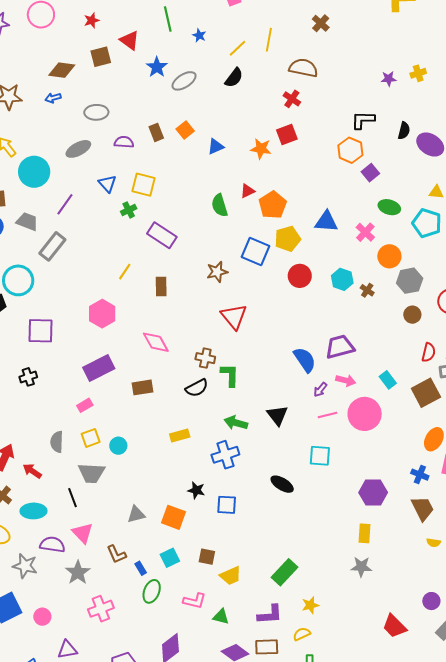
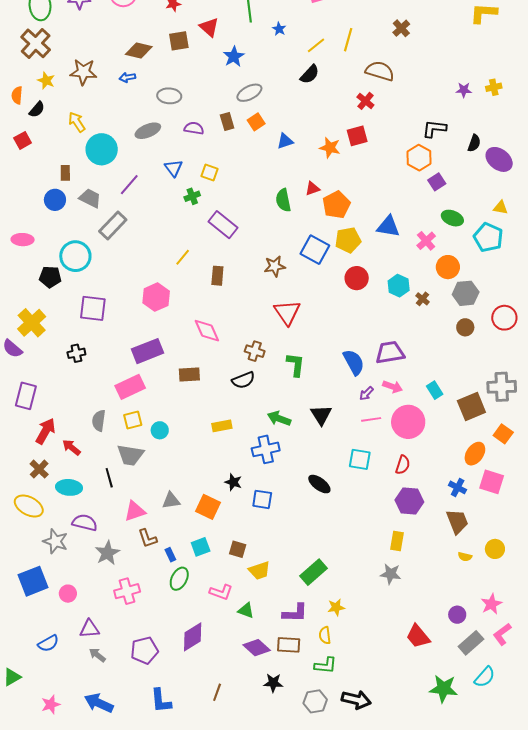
gray ellipse: (184, 81) -> (249, 93), moved
yellow square: (144, 185) -> (210, 172), size x0.7
red semicircle: (429, 352) -> (403, 465), moved
green L-shape: (230, 375) -> (296, 365), moved
pink rectangle: (85, 405) -> (130, 387), size x1.8
pink triangle: (82, 533) -> (135, 511), moved, turned 50
yellow semicircle: (302, 634) -> (325, 635), turned -78

